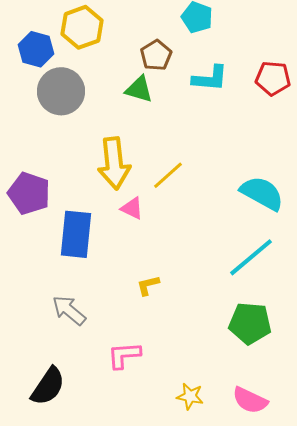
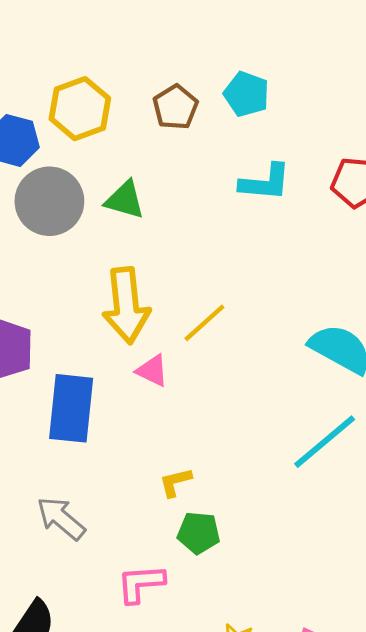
brown pentagon: (156, 55) -> (175, 107), moved
green triangle: (139, 89) -> (125, 200), moved
green pentagon: (250, 323) -> (199, 533), moved, size x0.7

